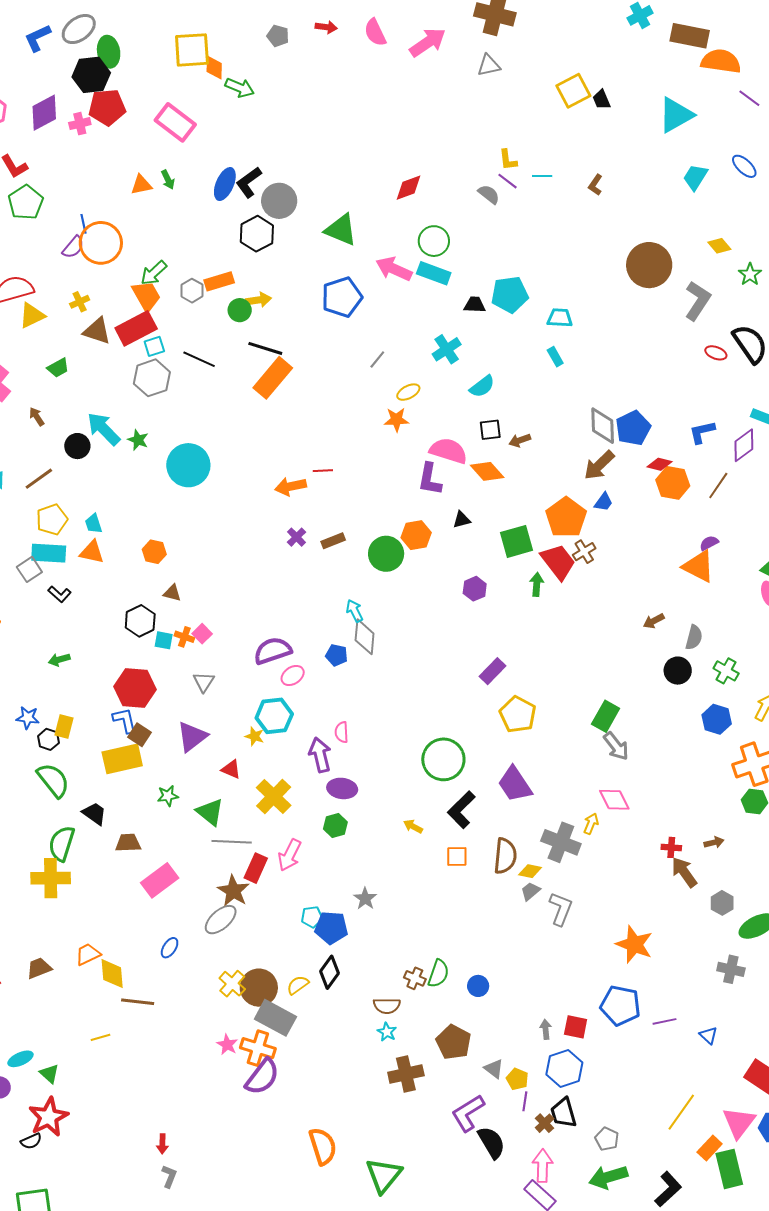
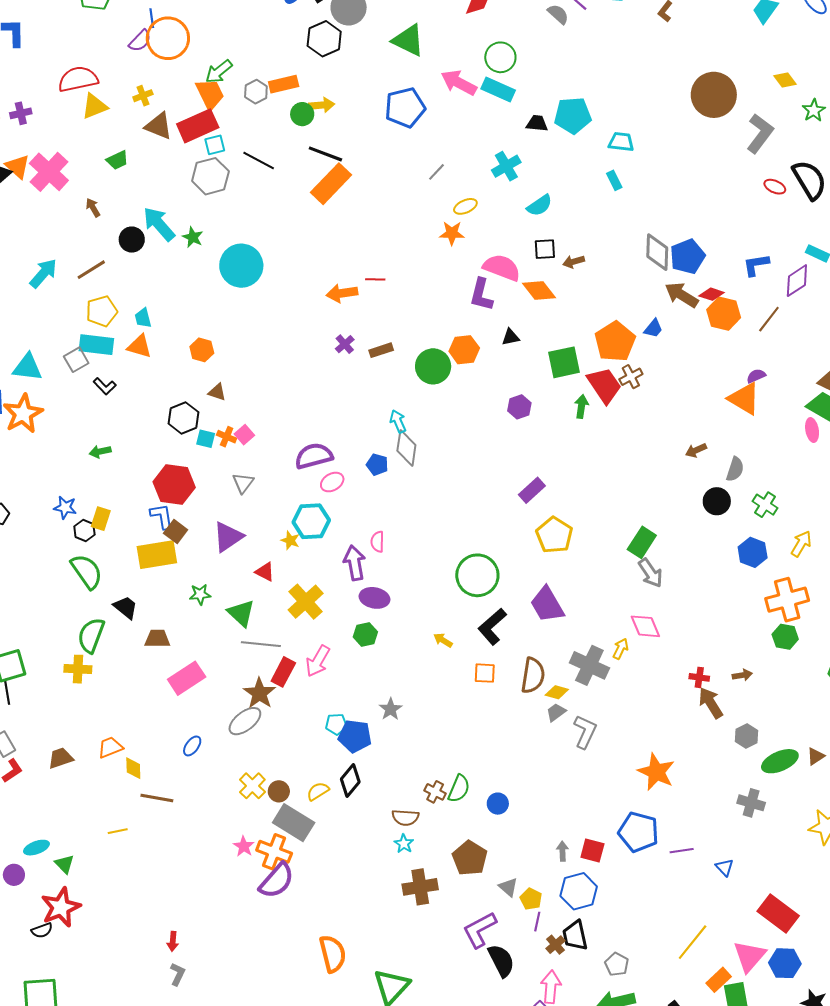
brown arrow: (599, 465) -> (682, 295), moved, turned 72
yellow cross: (51, 878) -> (78, 669), size x0.7
yellow diamond: (112, 974) -> (133, 768), size x0.7
brown circle: (259, 988) -> (279, 791), size x0.6

